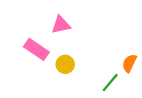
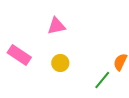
pink rectangle: (36, 49) -> (19, 55), moved

